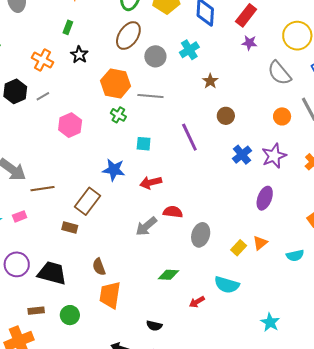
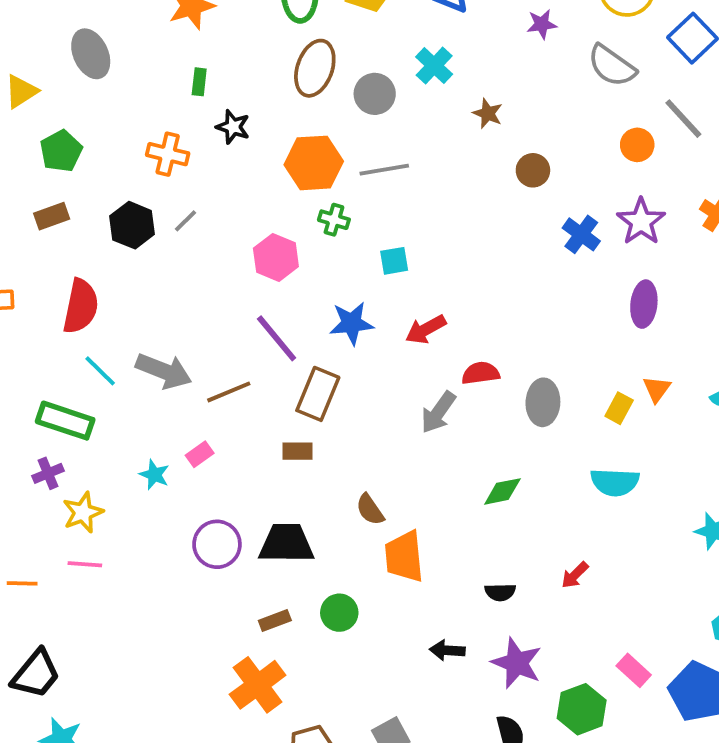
pink hexagon: (70, 125) -> (276, 257), moved
purple line: (189, 137) -> (277, 338), moved
red arrow: (197, 302) -> (575, 575), moved

